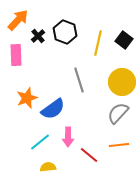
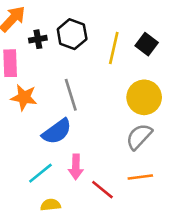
black cross: (38, 36) -> (38, 39), turned 32
gray line: (79, 80) -> (71, 95), moved
orange star: (27, 98) -> (24, 97), moved, turned 30

